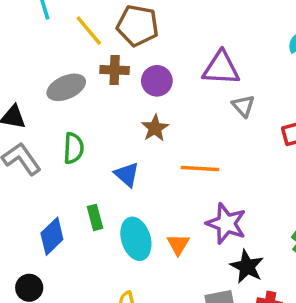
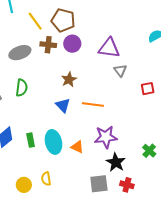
purple circle: (157, 81) -> (72, 44), moved
blue triangle: (127, 174) -> (63, 105), moved
green rectangle: (95, 217) -> (31, 140), moved
purple star: (226, 224) -> (106, 137), turned -30
orange triangle: (178, 244) -> (77, 147), turned -40

